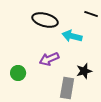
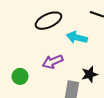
black ellipse: (45, 20) -> (48, 21), turned -40

